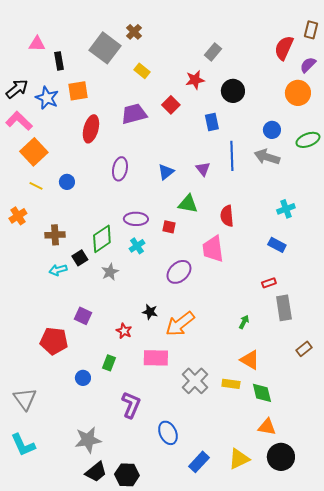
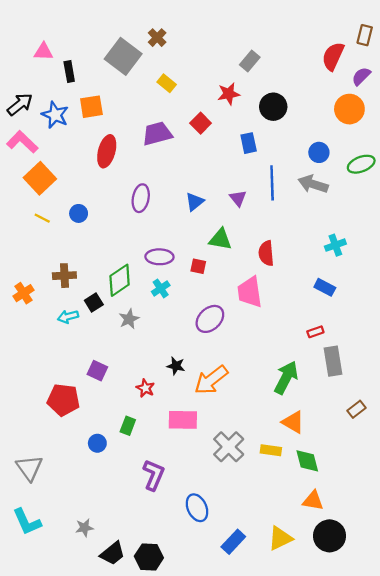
orange cross: (18, 216) -> (23, 293), moved
green arrow: (244, 322) -> (286, 378), size x2.0
gray star: (88, 440) -> (84, 528), moved, size x0.6

